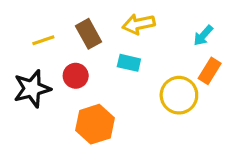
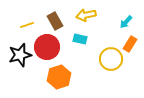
red circle: (76, 76) -> (47, 47), size x1.6

